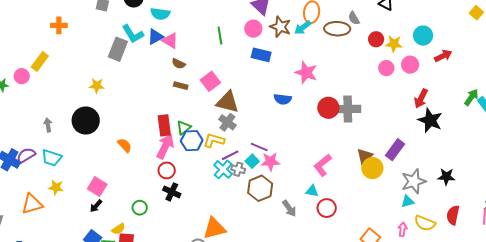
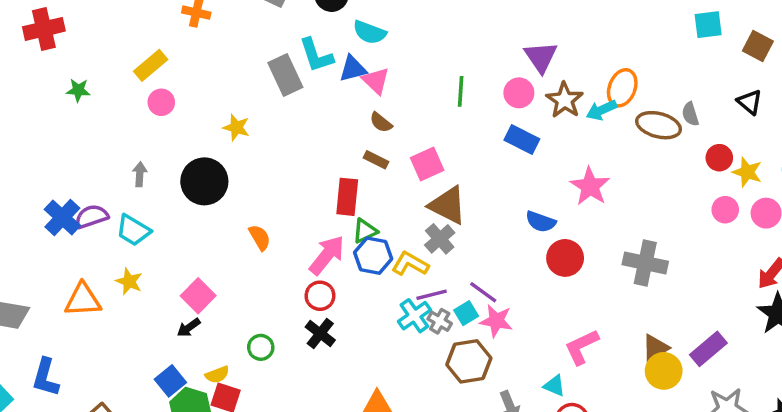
gray rectangle: (118, 49) -> (285, 75), turned -60
pink circle: (22, 76) -> (161, 102), moved
red circle: (328, 108) -> (565, 258), moved
red rectangle: (164, 125) -> (347, 197), moved

